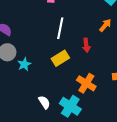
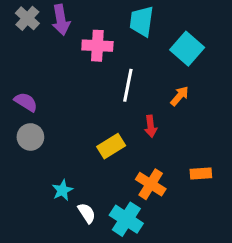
white line: (60, 28) -> (128, 85), moved
cyan star: (24, 64) -> (62, 190), moved

